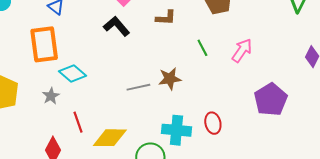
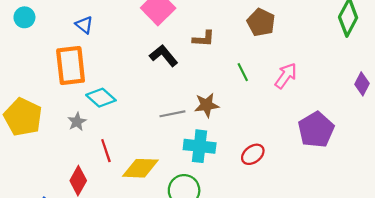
black L-shape: (117, 26) -> (164, 56), moved
red ellipse: (213, 123) -> (253, 154), turned 65
cyan cross: (176, 130) -> (200, 146), moved

